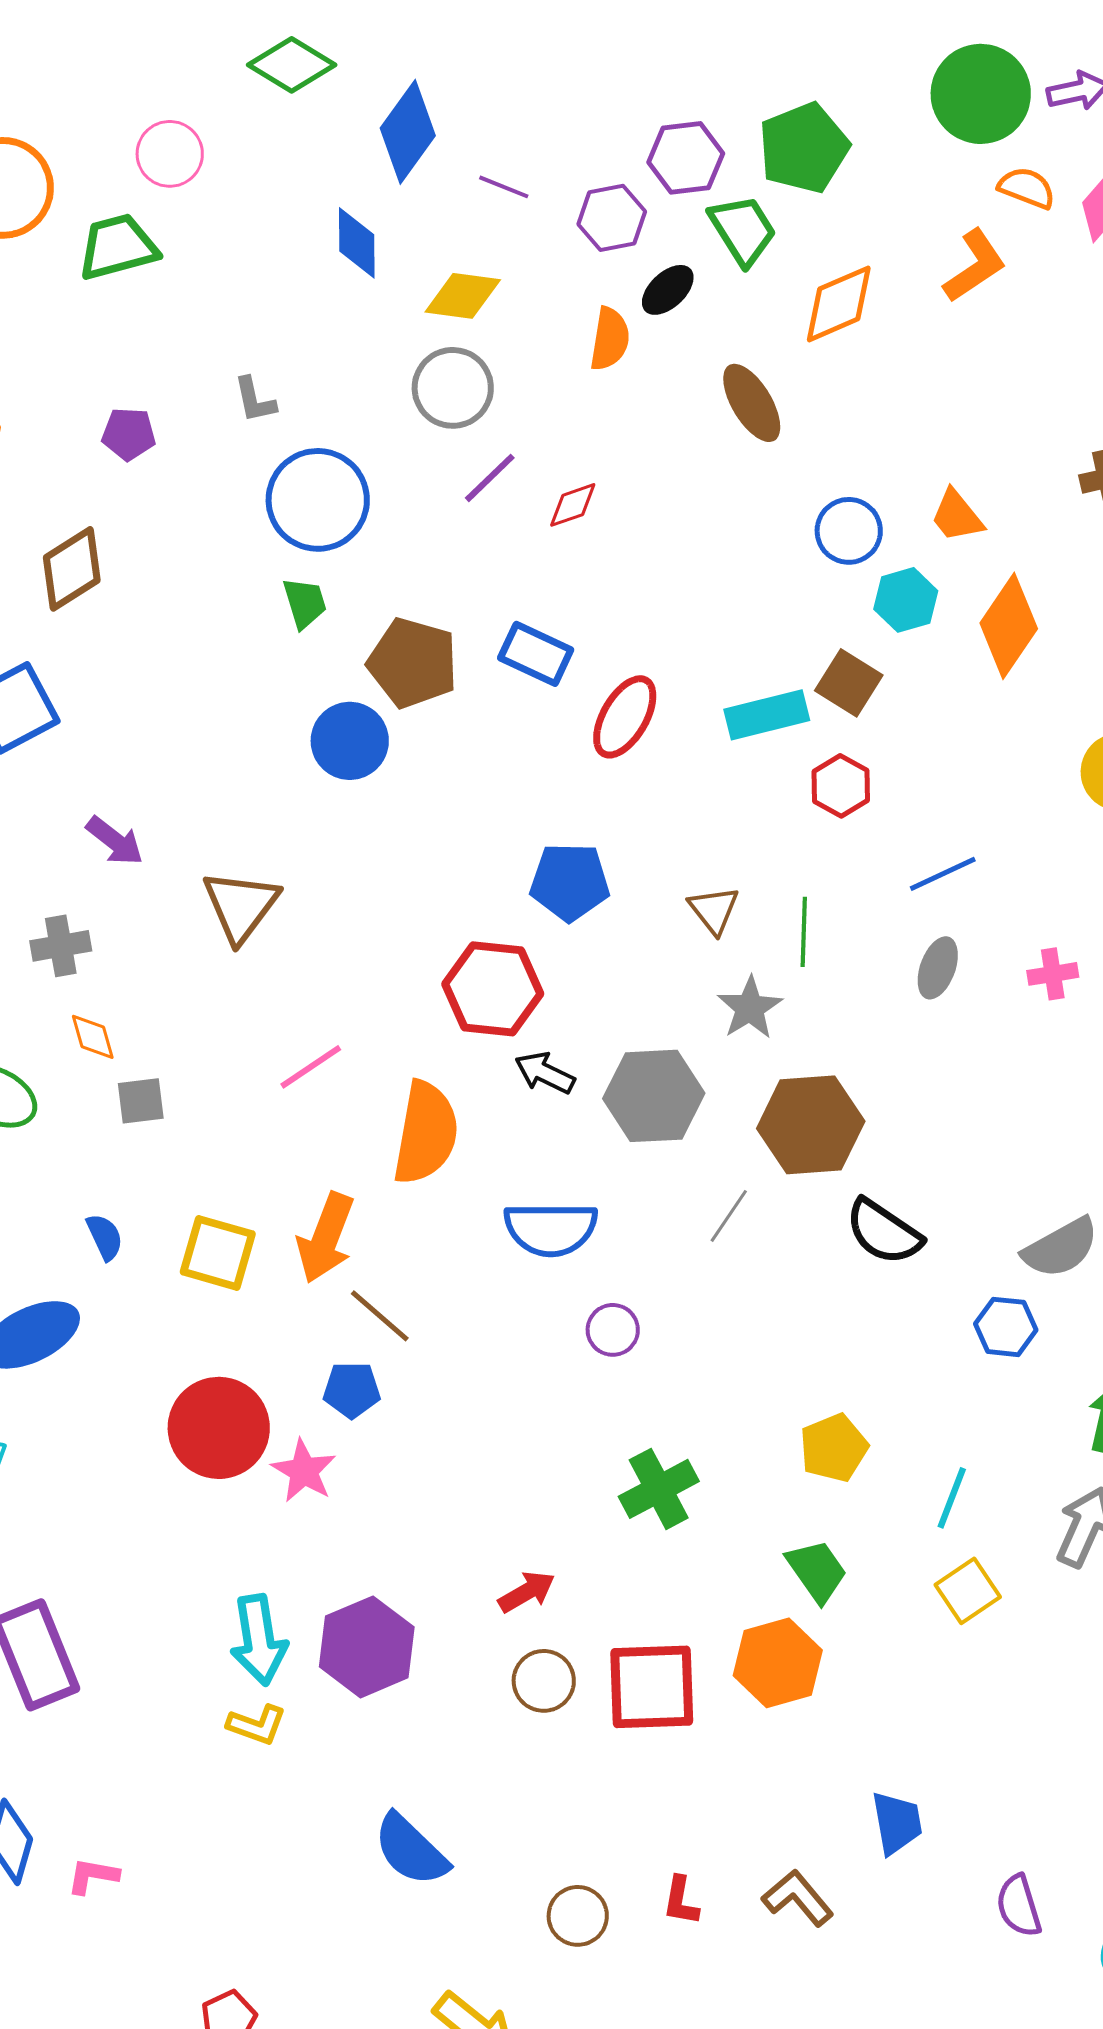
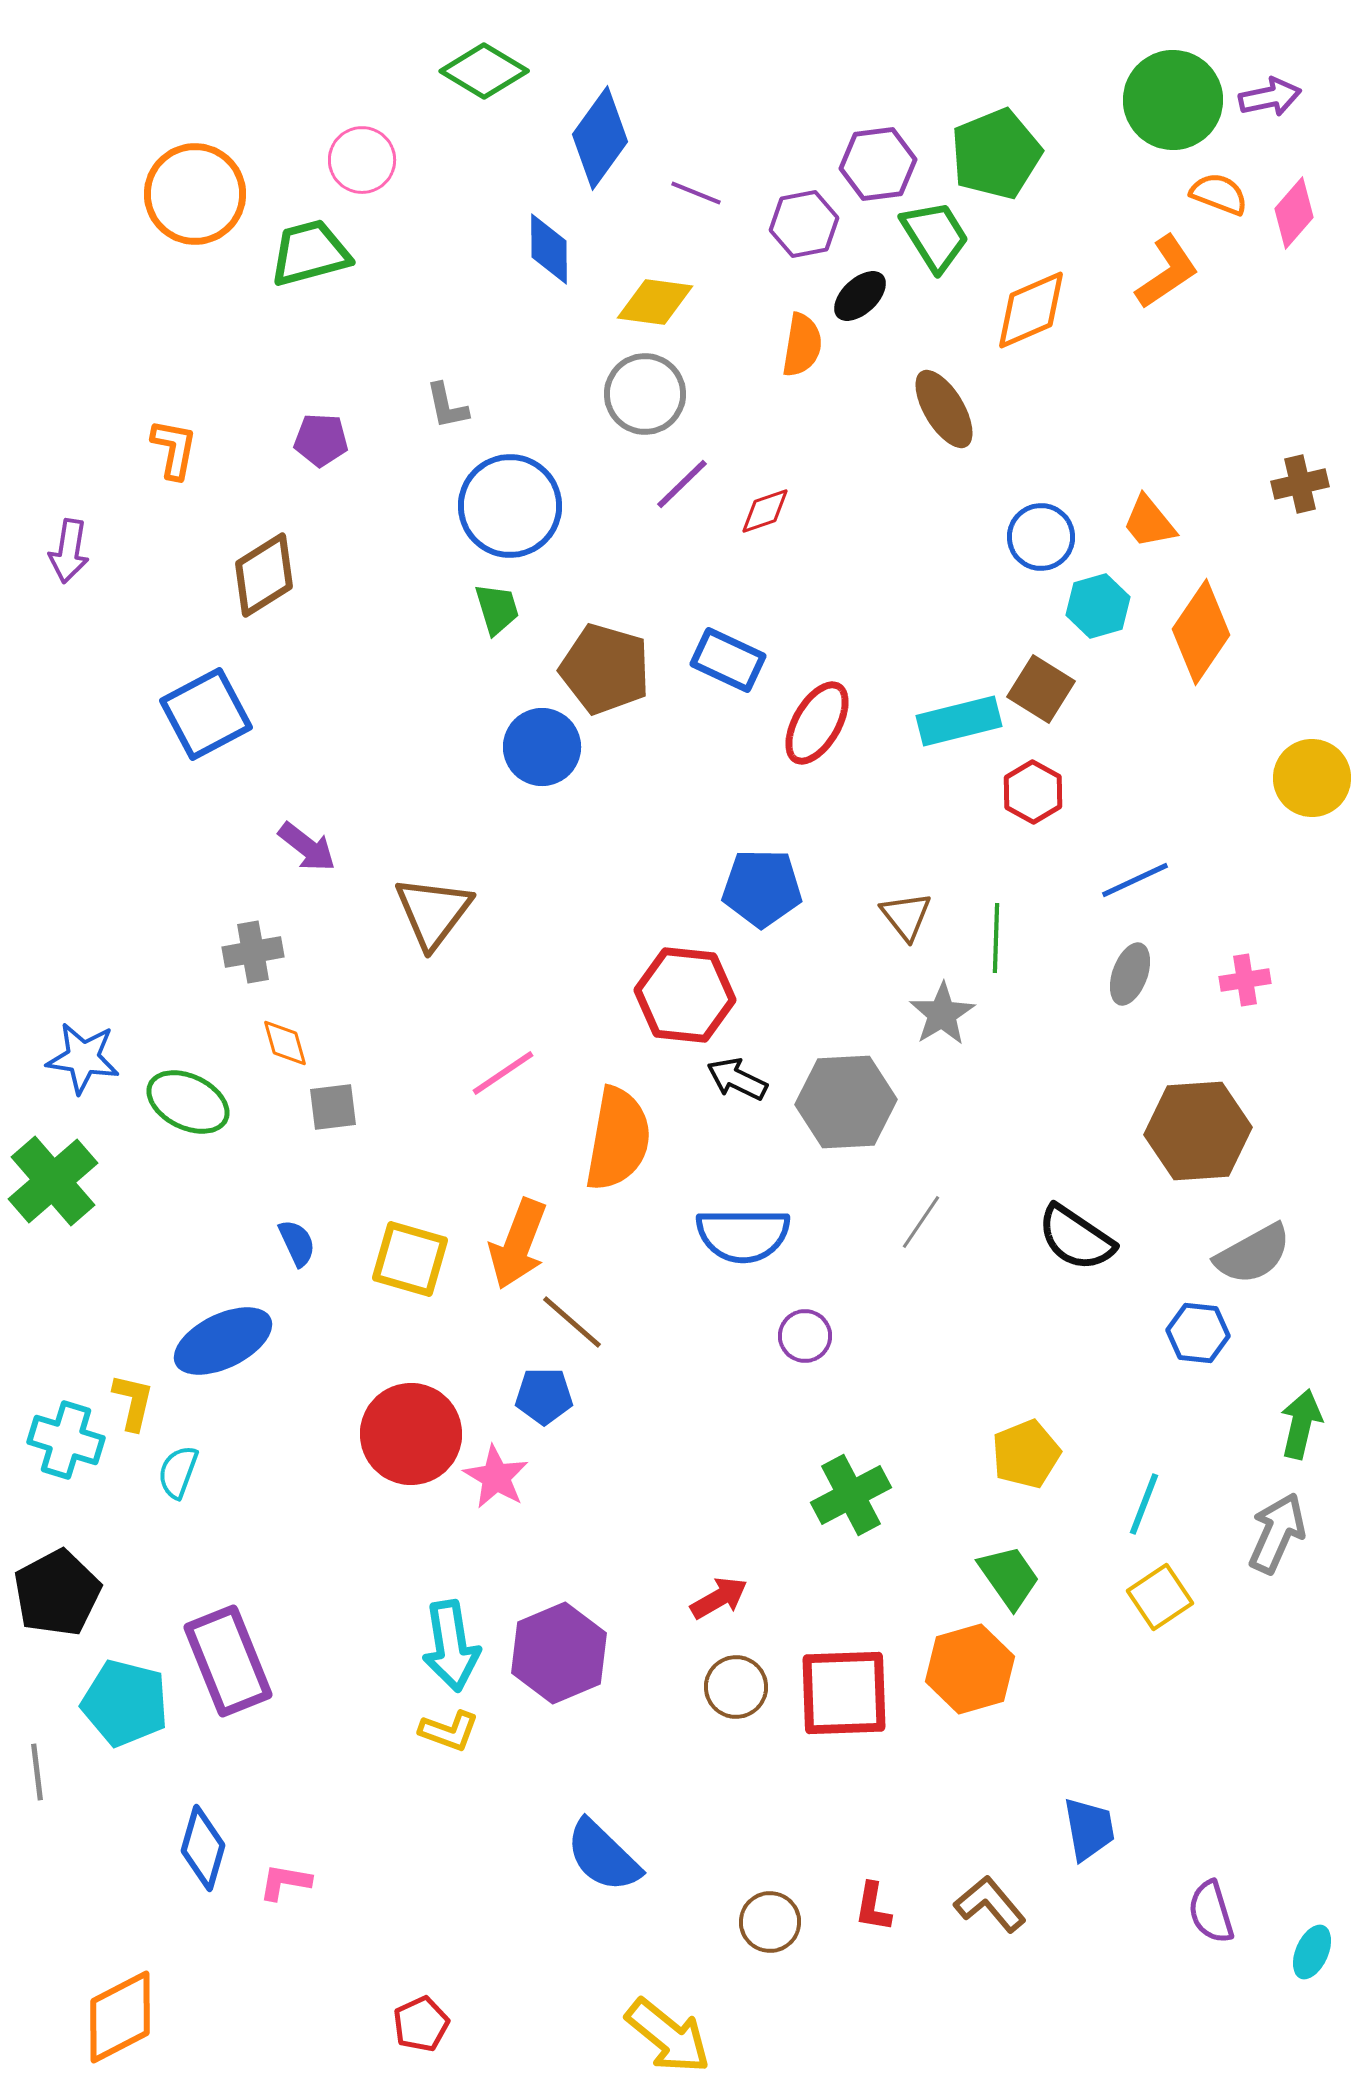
brown hexagon: (811, 1125) -> (1198, 1131), moved

